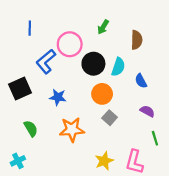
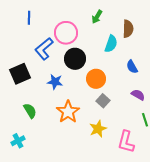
black circle: (93, 64) -> (75, 59), moved
cyan semicircle: (118, 67) -> (111, 44), moved
orange star: (72, 130) -> (68, 112), turned -30
yellow star: (104, 161) -> (98, 129), moved

